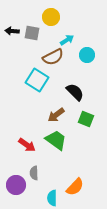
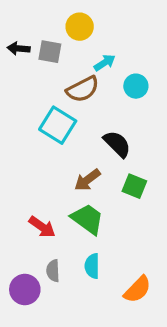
orange semicircle: (75, 187) -> (137, 289), moved
cyan semicircle: (52, 198) -> (92, 266), moved

